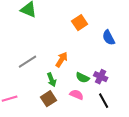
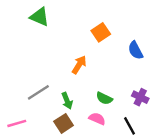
orange arrow: (62, 60) -> (79, 65), moved
gray line: (28, 62) -> (38, 92), moved
purple cross: (101, 77) -> (140, 97), moved

